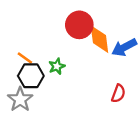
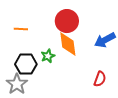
orange diamond: (99, 39) -> (68, 44), moved
orange line: (25, 58) -> (21, 29), moved, turned -32

